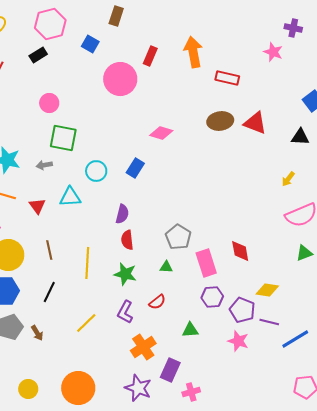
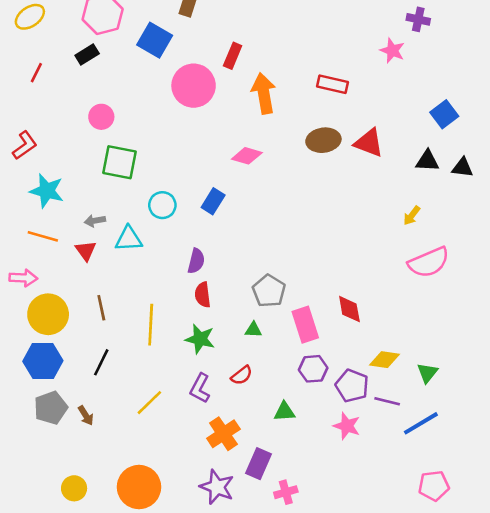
blue square: (90, 44) -> (155, 40), size x1.5
orange arrow: (193, 52) -> (264, 93), moved
gray arrow: (44, 165) -> (95, 221), moved
green triangle: (304, 253) -> (427, 373), moved, turned -30

